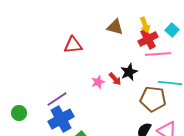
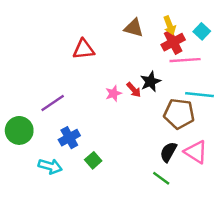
purple line: (57, 99) -> (53, 103), moved
green circle: (19, 113) -> (19, 130), size x1.5
blue cross: (61, 119) -> (69, 138), size x0.7

